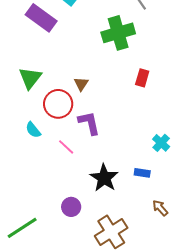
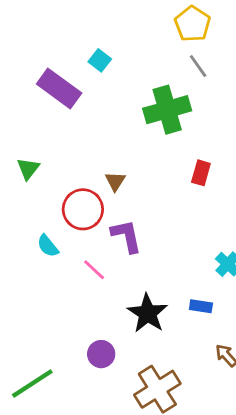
green triangle: (30, 78) -> (28, 169), moved, size x0.7

